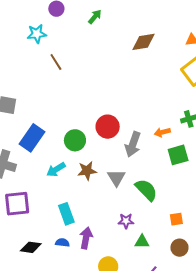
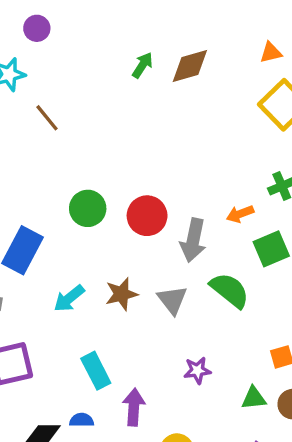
green arrow: (95, 17) -> (142, 65), moved
green circle: (75, 140) -> (88, 208), moved
green semicircle: (146, 190) -> (230, 290), moved
green triangle: (142, 242) -> (254, 398), moved
blue semicircle: (62, 243) -> (82, 420), moved

